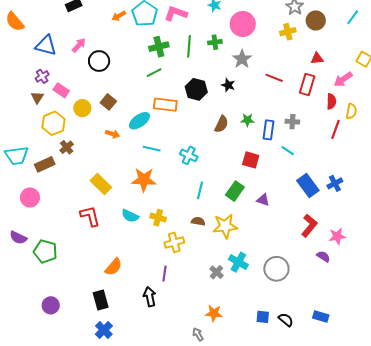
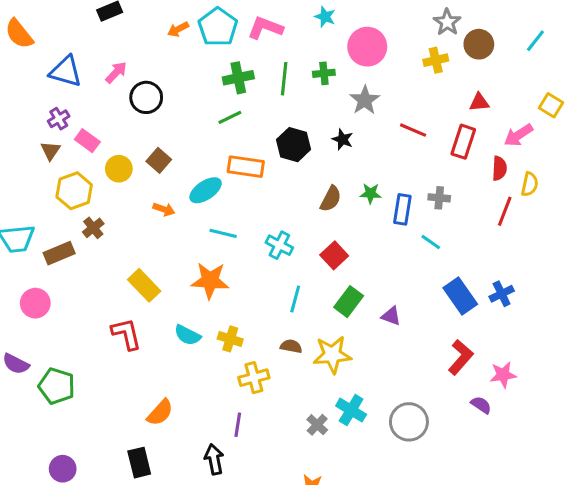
red square: (251, 160) -> (334, 255), moved, turned 30

